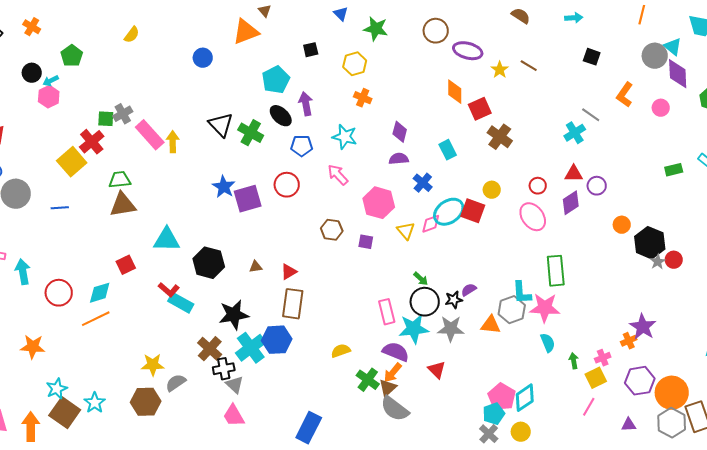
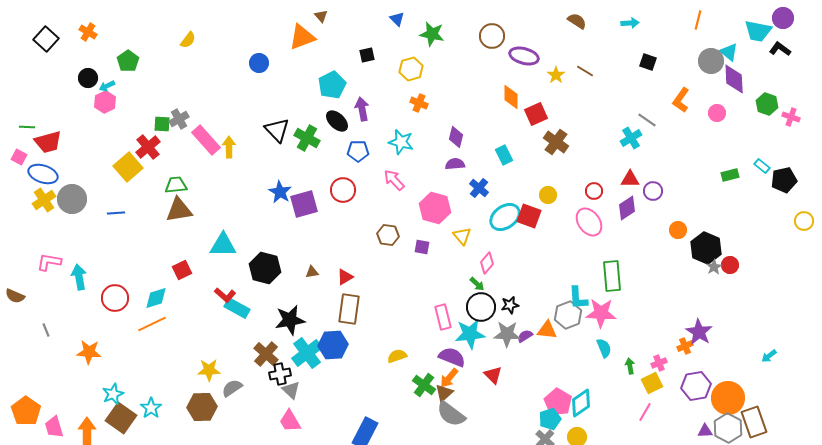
pink diamond: (431, 224) -> (487, 263), moved, turned -30
purple semicircle: (469, 290) -> (525, 336), moved
purple triangle: (629, 425) -> (705, 431), moved

